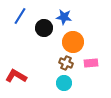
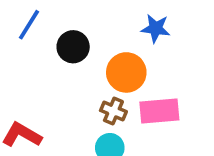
blue star: (64, 17) -> (156, 28), moved
pink rectangle: (91, 63) -> (159, 111), size x1.5

